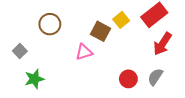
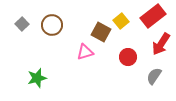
gray square: (20, 51) -> (22, 24), moved
red circle: (128, 79) -> (128, 57), moved

